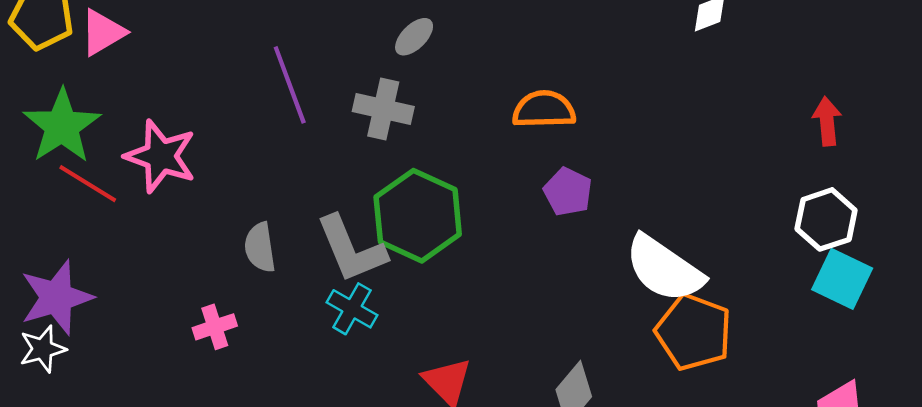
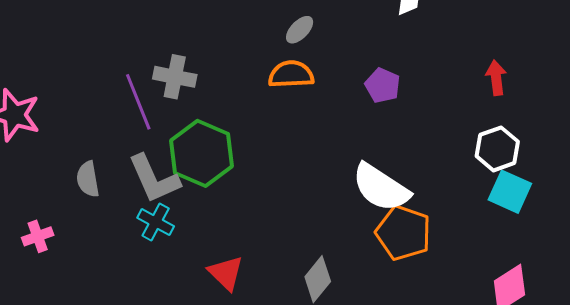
gray ellipse: (414, 37) -> (300, 30), moved
purple line: (290, 85) -> (138, 102), moved
purple pentagon: (568, 192) -> (383, 85), moved
pink cross: (215, 327) -> (38, 236), moved

